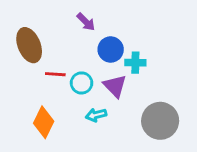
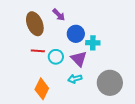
brown ellipse: (29, 45) -> (35, 24), moved
cyan arrow: (96, 115) -> (75, 79), moved
orange diamond: (44, 122) -> (42, 89), moved

